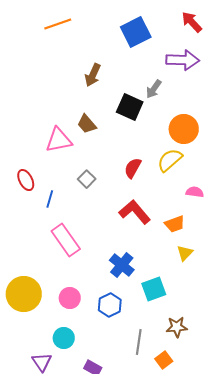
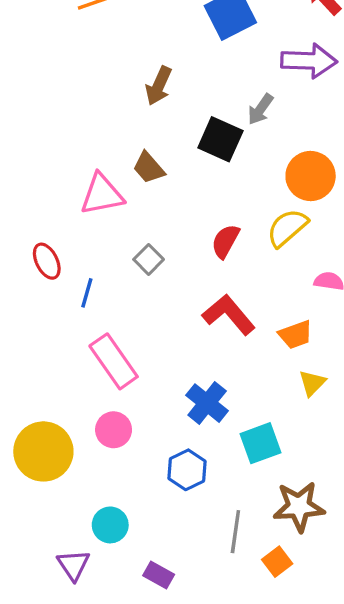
pink circle: (70, 298) -> (114, 430), moved
brown star: (177, 327) -> (299, 507), size x1.4

